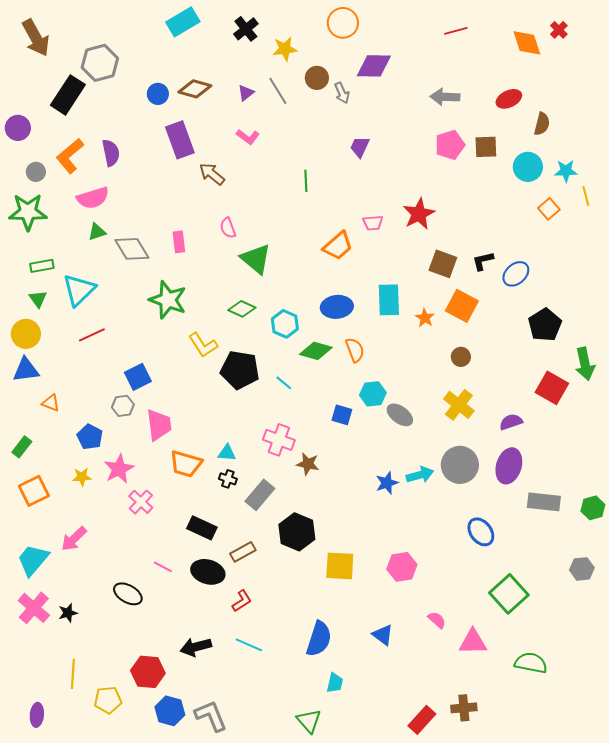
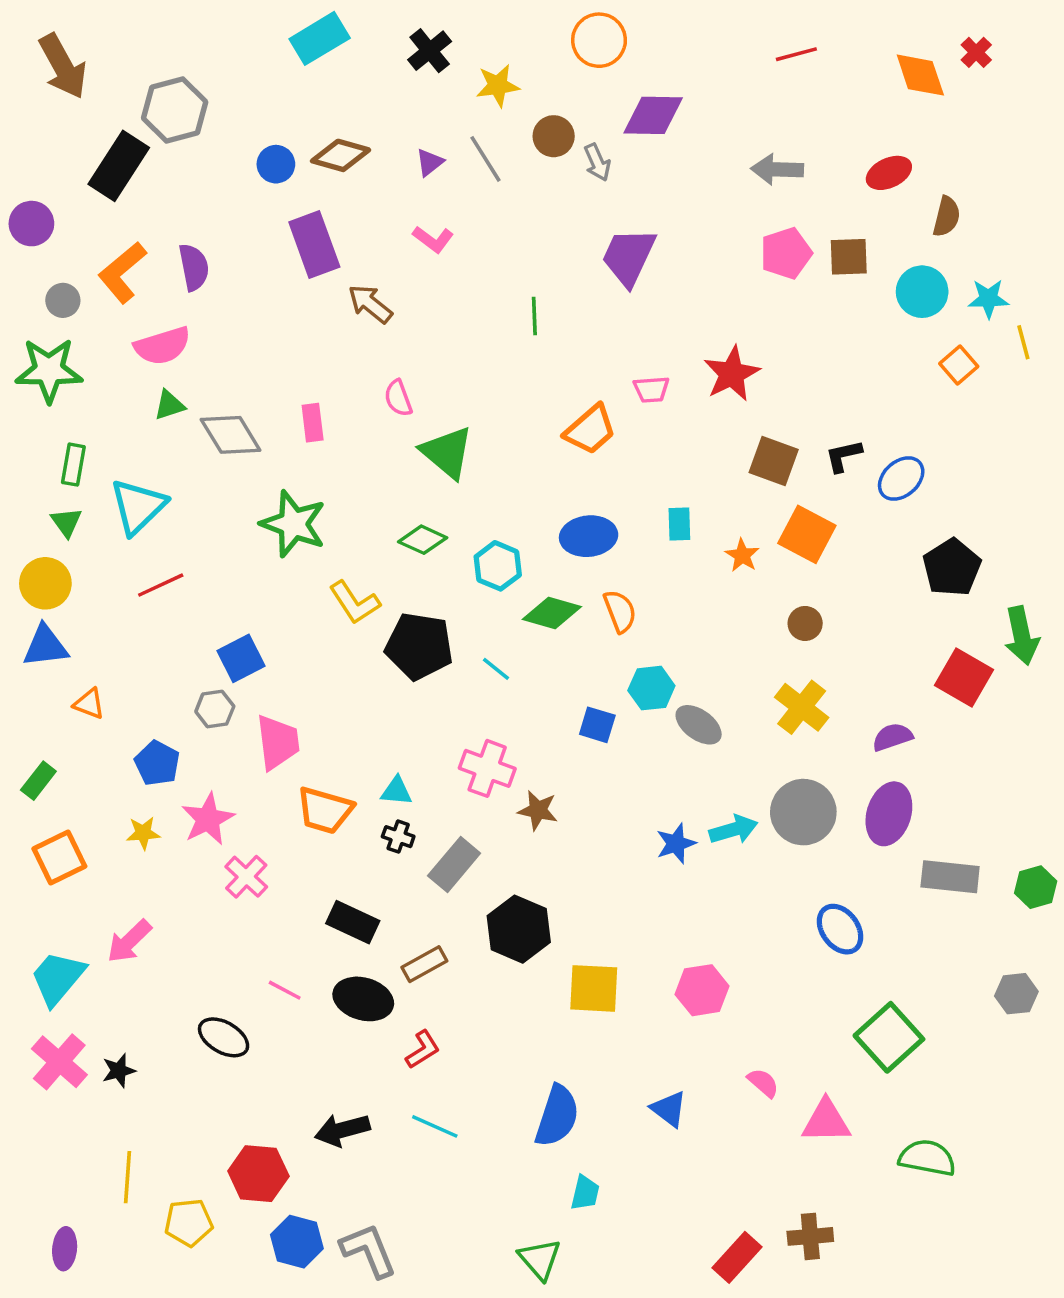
purple trapezoid: (360, 147) -> (629, 257), size x1.6
green rectangle: (42, 266) -> (73, 465), turned -70
cyan rectangle: (389, 300) -> (679, 524), size x0.6

